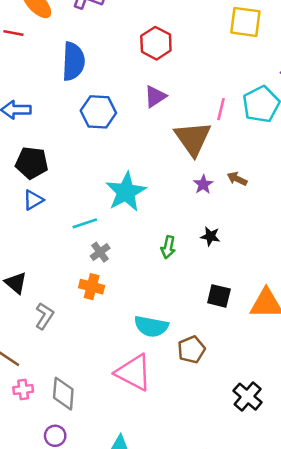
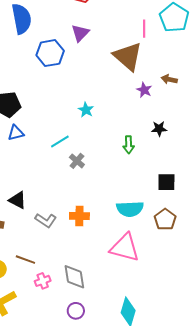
purple triangle: (155, 97) -> (80, 33), moved
cyan star: (126, 192) -> (86, 110), size x0.5
blue triangle: (33, 200) -> (16, 133), turned 30
orange cross: (92, 287) -> (79, 216), moved
black square: (219, 296) -> (166, 182), moved
gray L-shape: (44, 316) -> (46, 220), turned 105

